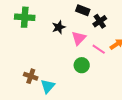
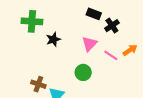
black star: (59, 27) -> (53, 39), moved
green circle: (82, 65) -> (83, 72), moved

